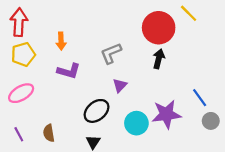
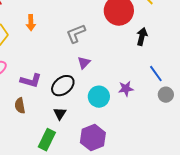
black arrow: (159, 59) -> (142, 37), moved
purple L-shape: (69, 71) -> (31, 81), moved
purple star: (166, 114) -> (126, 89), size x0.6

